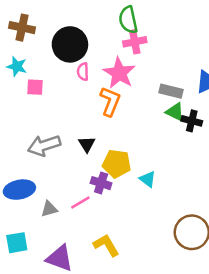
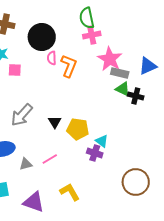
pink star: (119, 73) -> (110, 59), moved
orange L-shape: (110, 101) -> (69, 66), moved
black triangle: (87, 144) -> (55, 122), moved
gray arrow: (44, 145) -> (22, 115), turned -30
purple cross: (101, 183) -> (95, 153), moved

